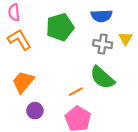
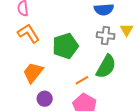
green pentagon: (60, 27) -> (65, 46), moved
green semicircle: (102, 78) -> (106, 67), turned -100

